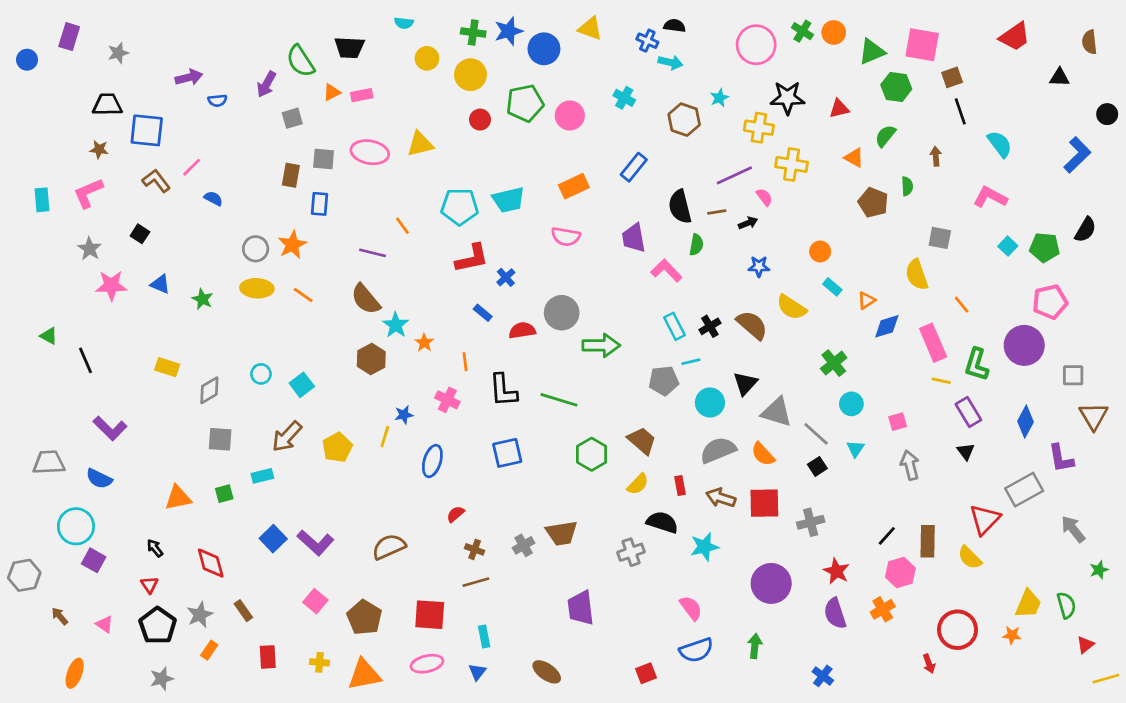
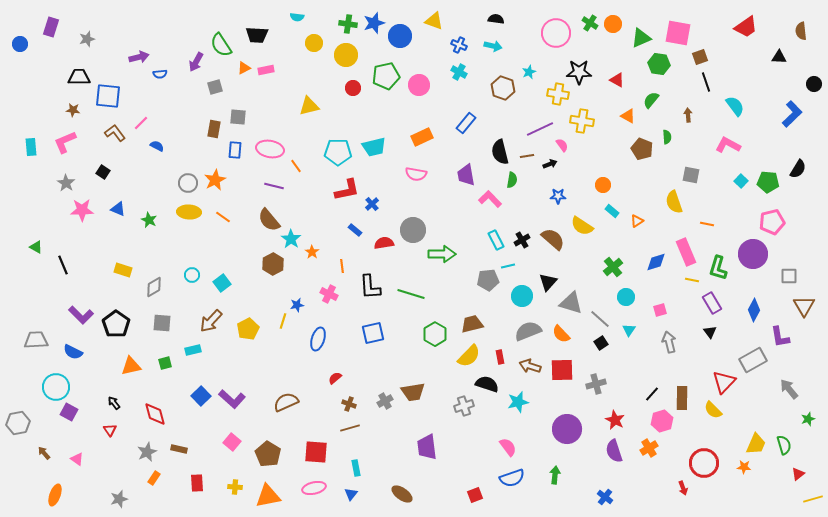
blue cross: (647, 41) -> (459, 45), moved
red triangle: (839, 109) -> (617, 80), turned 42
pink ellipse: (370, 152) -> (270, 149), moved
orange line: (962, 305) -> (707, 224), turned -40
blue diamond: (887, 326) -> (656, 262), moved
brown trapezoid: (642, 441) -> (472, 324), turned -55
yellow semicircle: (638, 484) -> (469, 356), size x1.4
brown rectangle: (243, 611) -> (179, 449), turned -42
black pentagon: (158, 626) -> (116, 324), moved

